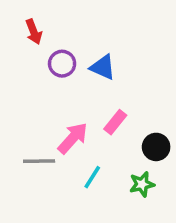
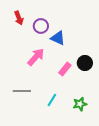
purple circle: (62, 64) -> (41, 26), moved
pink arrow: (73, 138) -> (36, 57), moved
black circle: (156, 147) -> (85, 63), moved

